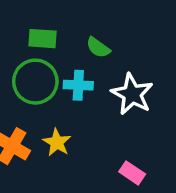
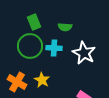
green rectangle: (43, 39) -> (34, 22), turned 63
green semicircle: (98, 48) -> (65, 27), turned -32

